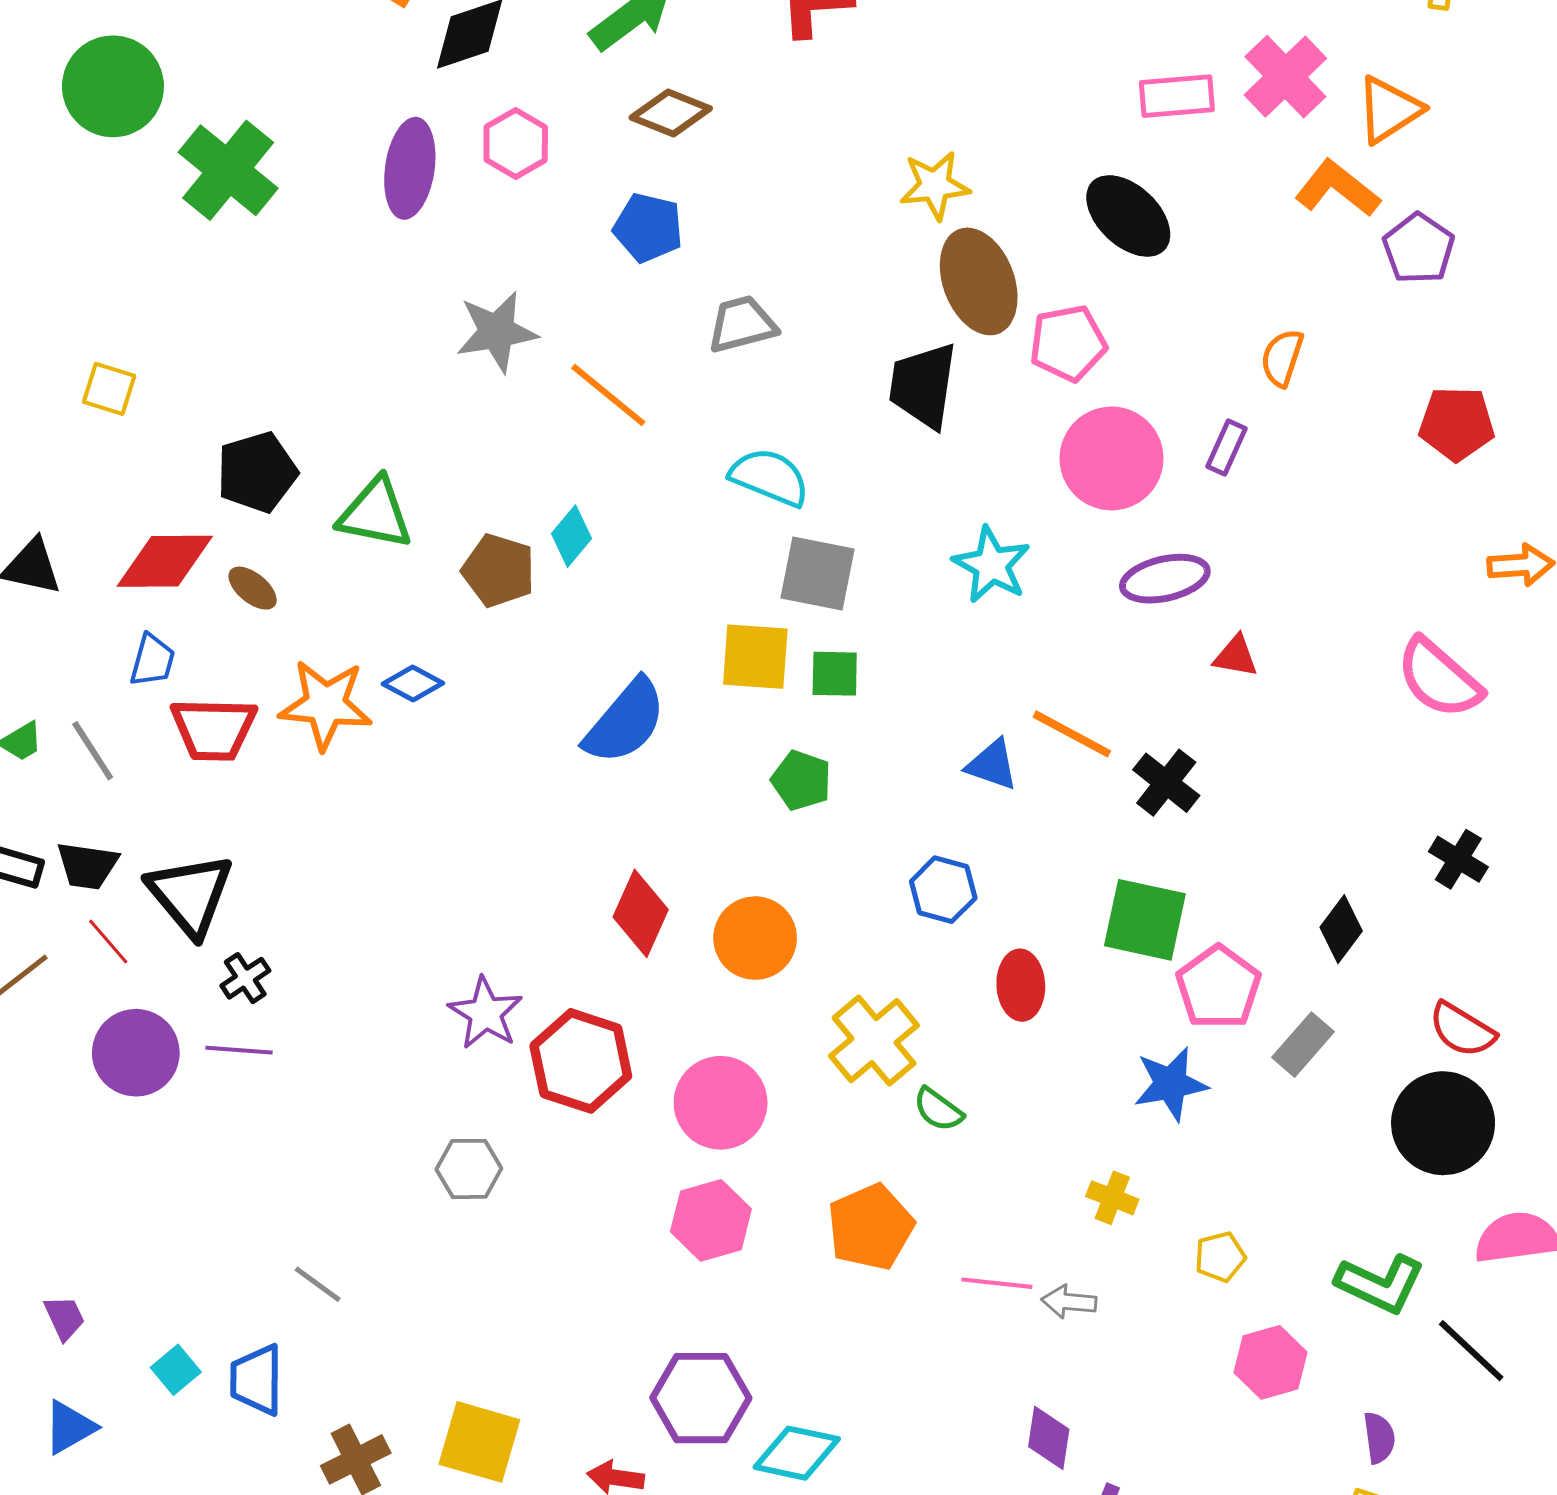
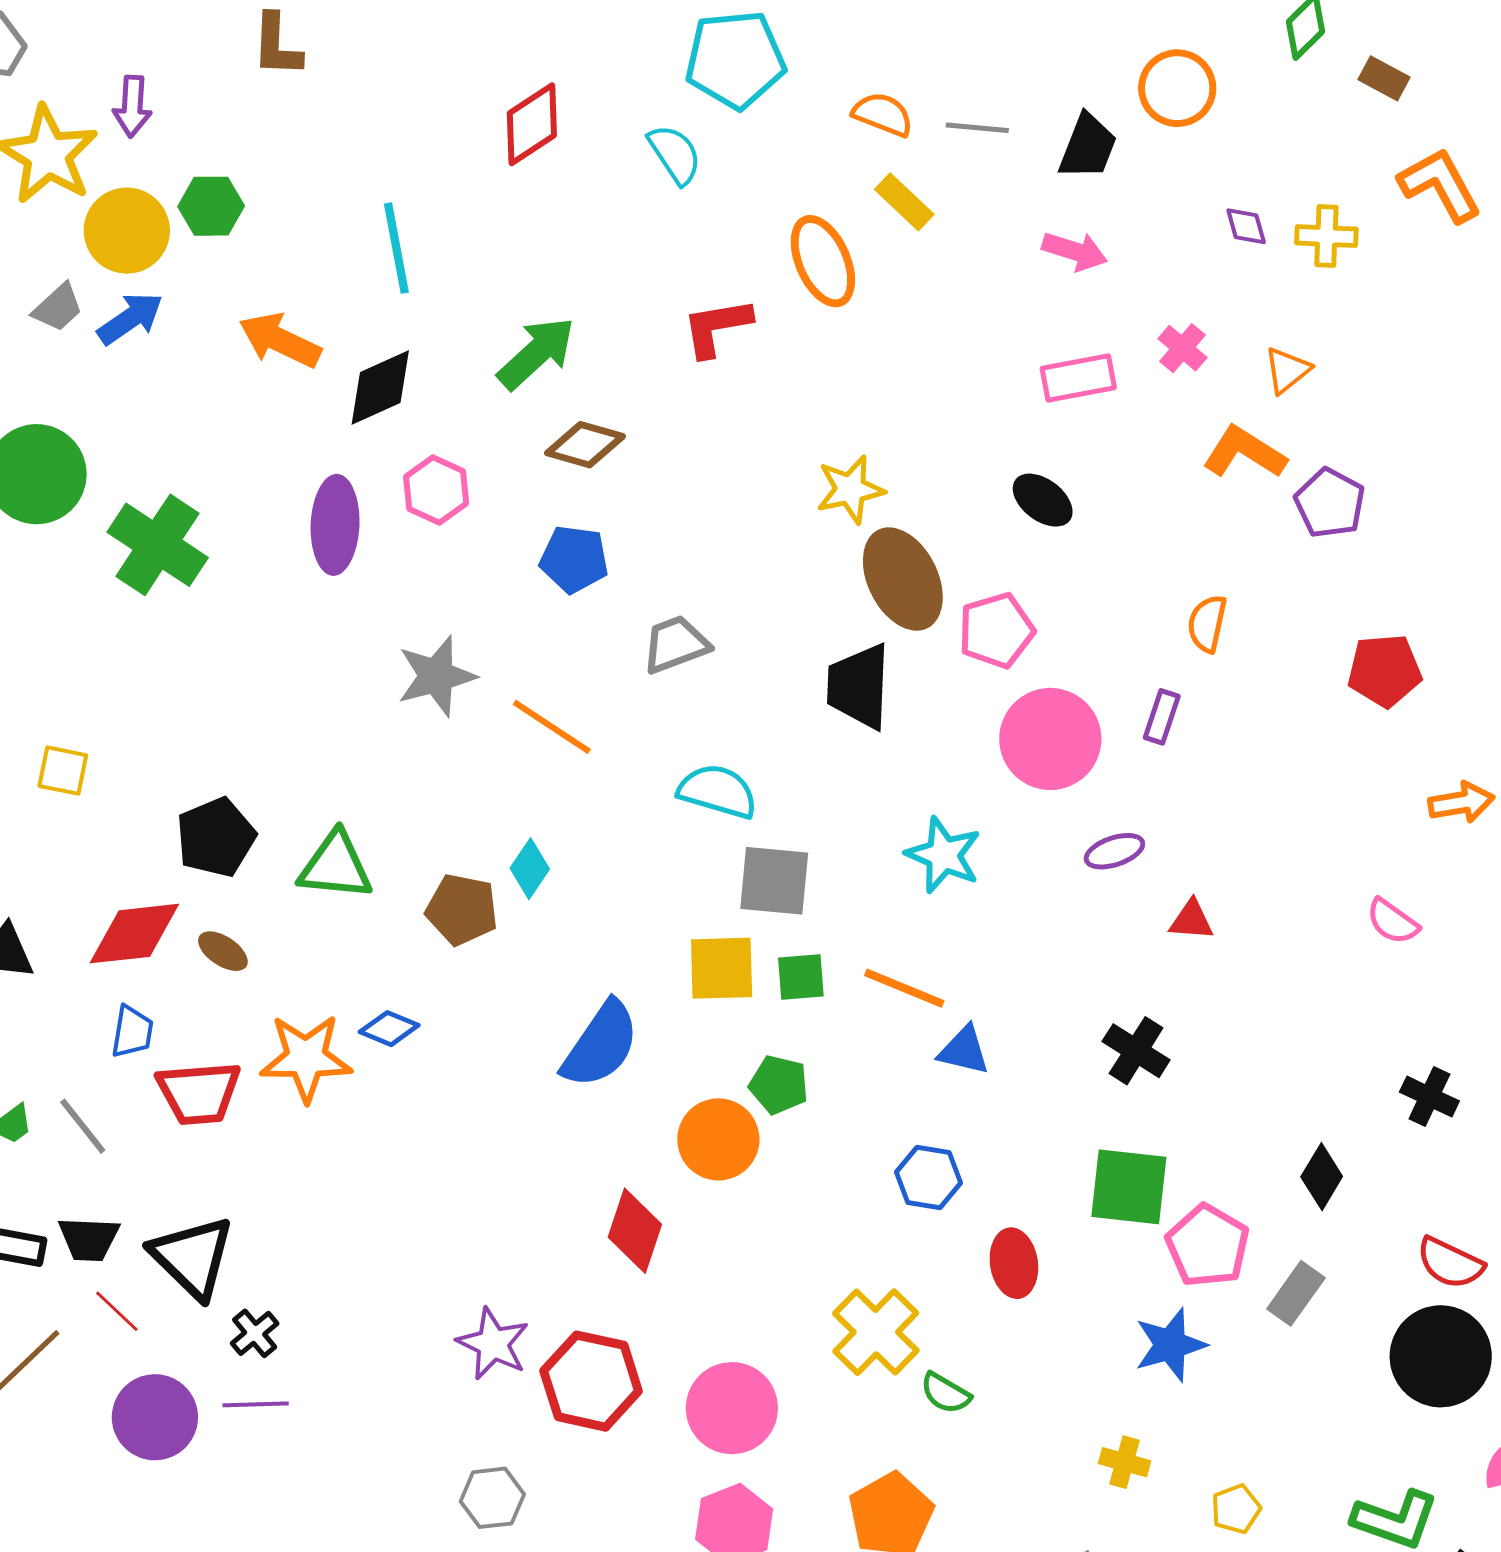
pink cross: (1285, 77) -> (1182, 348), size x0.6
orange triangle: (1389, 110) -> (1287, 370), size x0.7
black ellipse: (1128, 216) -> (1043, 500), size x0.7
purple ellipse: (1165, 579) -> (1114, 851), size x0.7
pink semicircle: (1439, 678) -> (1393, 921), size x0.6
orange line: (1072, 734) -> (904, 988), moved
orange circle: (755, 938) -> (718, 1139), moved

